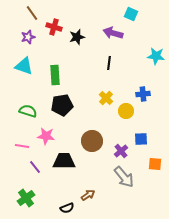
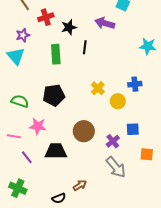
red cross: (54, 27) -> (46, 17), turned -35
purple star: (28, 37) -> (23, 35), moved
black line: (109, 63) -> (85, 47), moved
cyan triangle: (24, 66) -> (16, 56), turned 30
green rectangle: (55, 75) -> (56, 54), moved
green cross: (26, 198) -> (18, 188), turned -30

